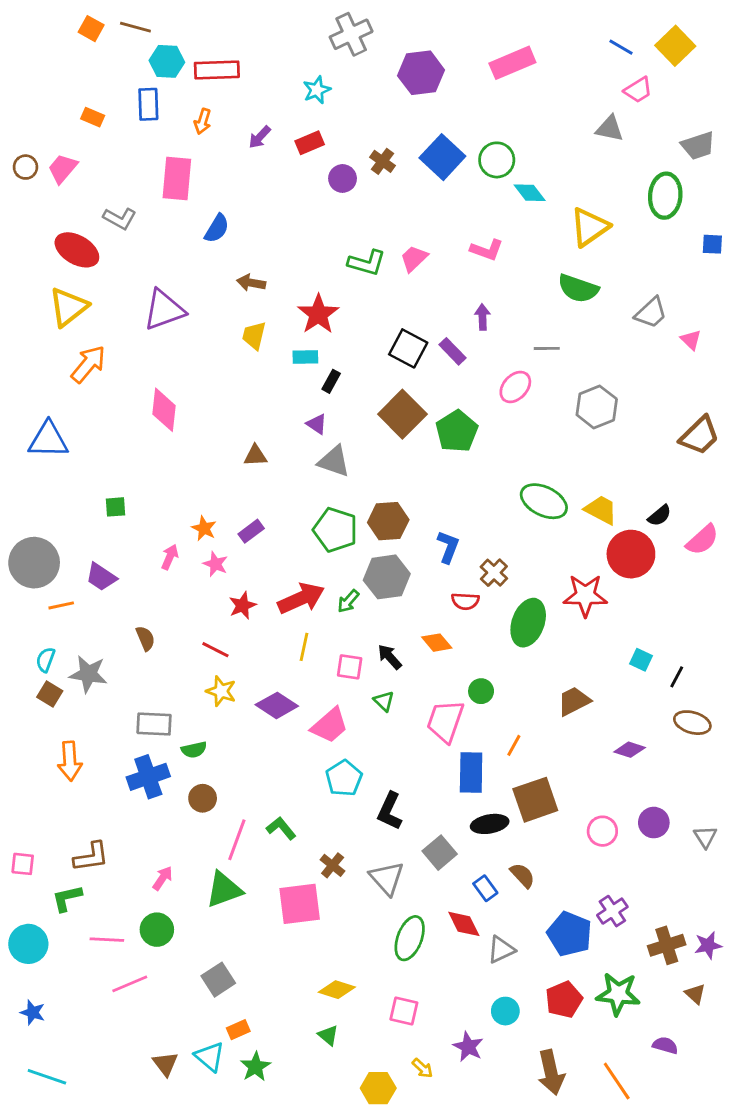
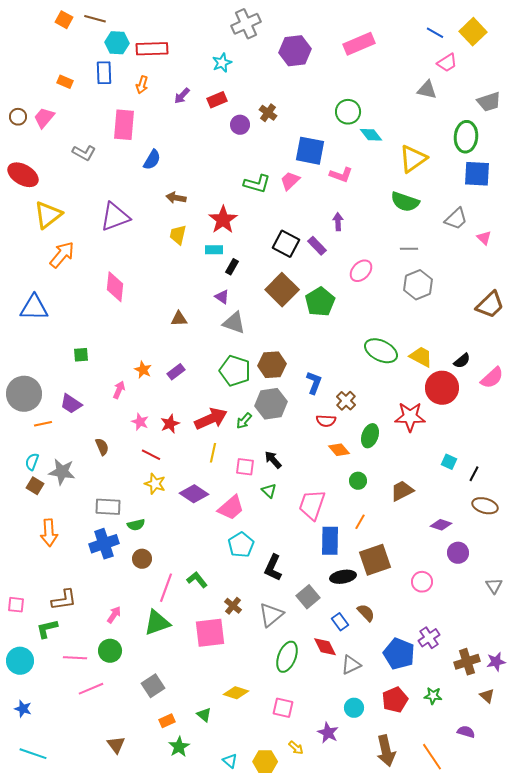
blue square: (442, 157) -> (310, 151), moved, turned -32
blue square: (712, 244) -> (477, 174), moved, size x1.8
red ellipse: (77, 250) -> (23, 175), moved
gray line: (547, 348) -> (409, 249), moved
pink star: (215, 564) -> (140, 422), moved
green ellipse: (528, 623) -> (370, 436), size x0.7
orange diamond: (437, 643) -> (339, 450), moved
green circle: (481, 691) -> (358, 481), moved
purple circle: (654, 823) -> (458, 553), moved
gray triangle: (387, 878) -> (271, 615), turned 32
green star: (618, 994) -> (433, 696), size x0.6
green triangle: (328, 1035) -> (204, 715), moved
cyan triangle: (210, 1057) -> (230, 761), moved, size x0.7

